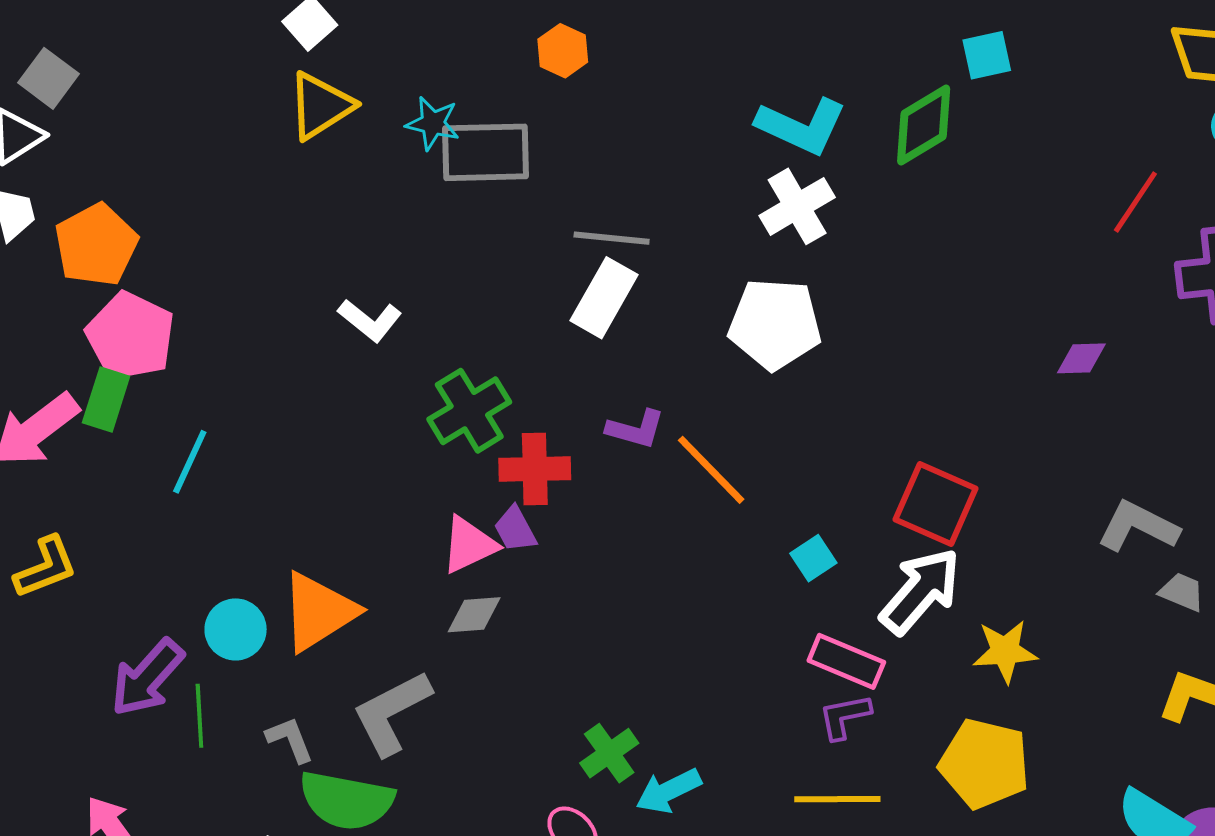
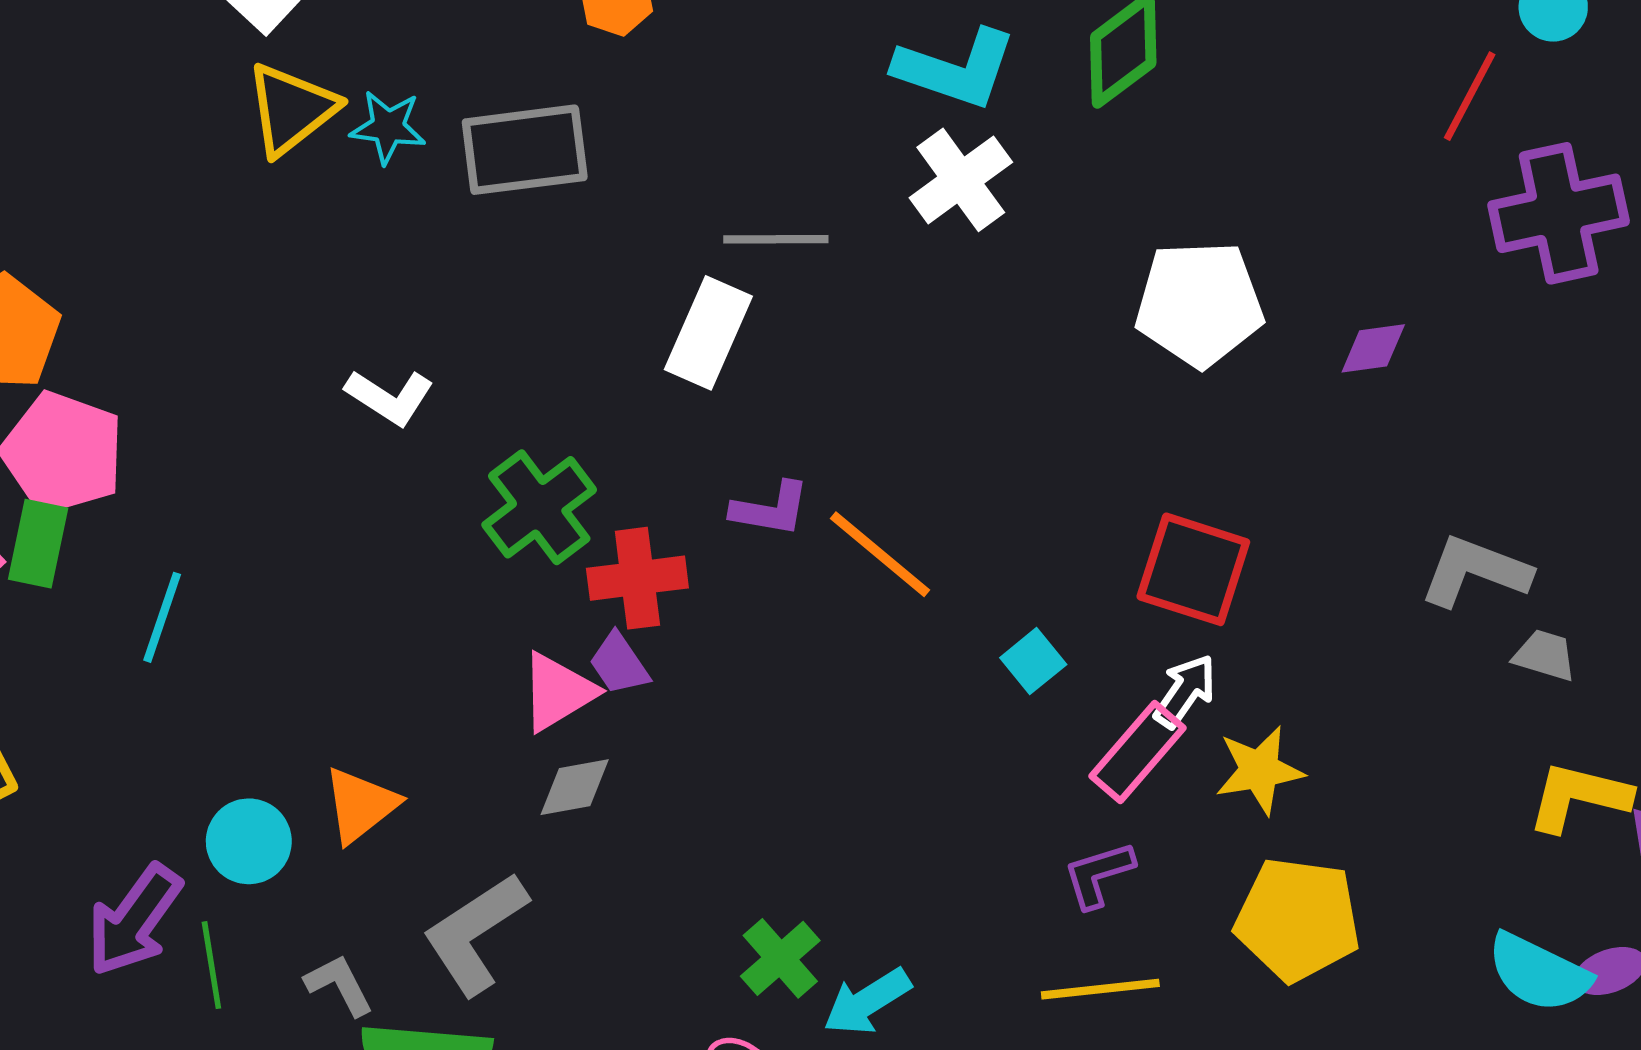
cyan star: (433, 123) -> (388, 127), moved
red line: (1135, 202) -> (1470, 96), moved
gray line: (612, 238) -> (776, 239), moved
white pentagon: (775, 324) -> (1199, 304), moved
white arrow: (920, 591) -> (1185, 691), size x0.6
orange triangle: (319, 612) -> (361, 805), size x0.7
yellow star: (1005, 651) -> (1259, 770), moved
pink rectangle: (846, 661) -> (1138, 752), moved, turned -66

